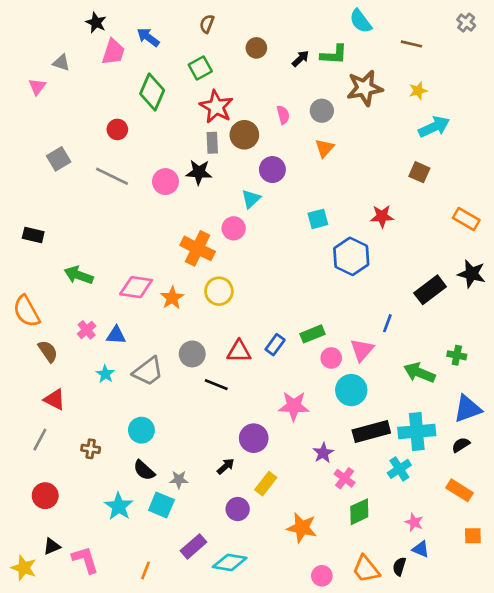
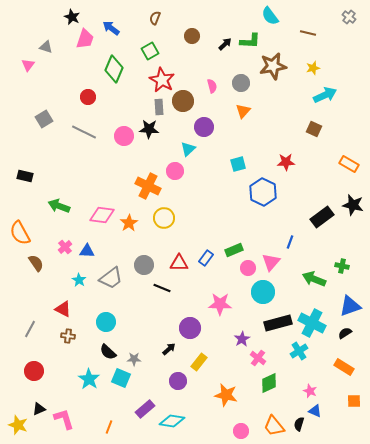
red triangle: (55, 399) -> (63, 309), moved
cyan cross: (417, 431) -> (312, 323), turned 32

